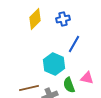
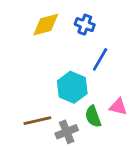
yellow diamond: (35, 19) -> (46, 25), turned 30
blue cross: (63, 19) -> (85, 25), turned 32

